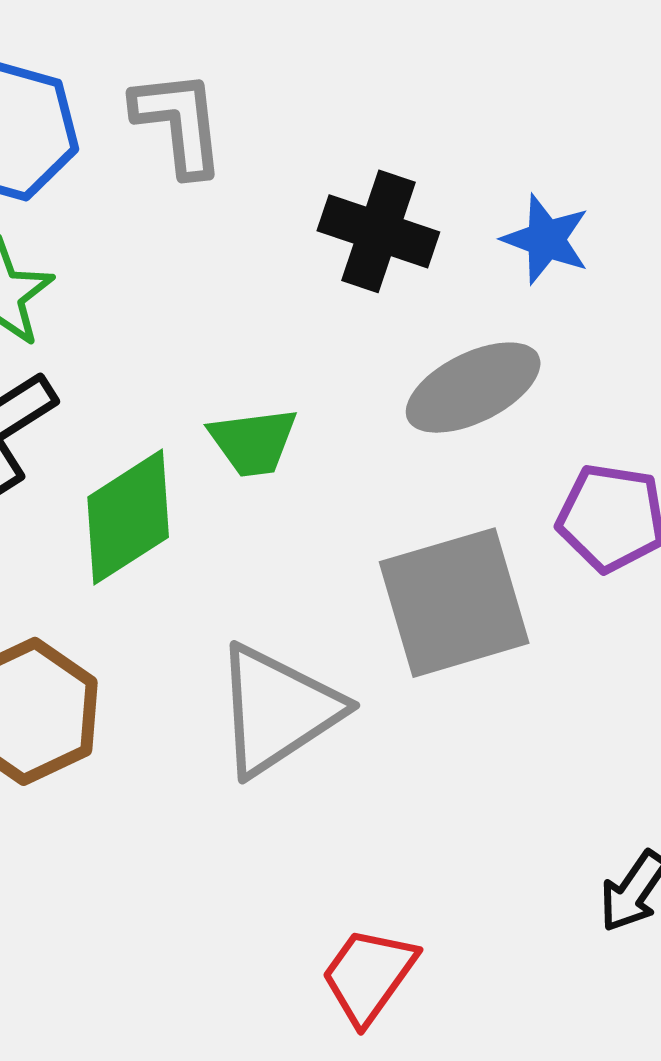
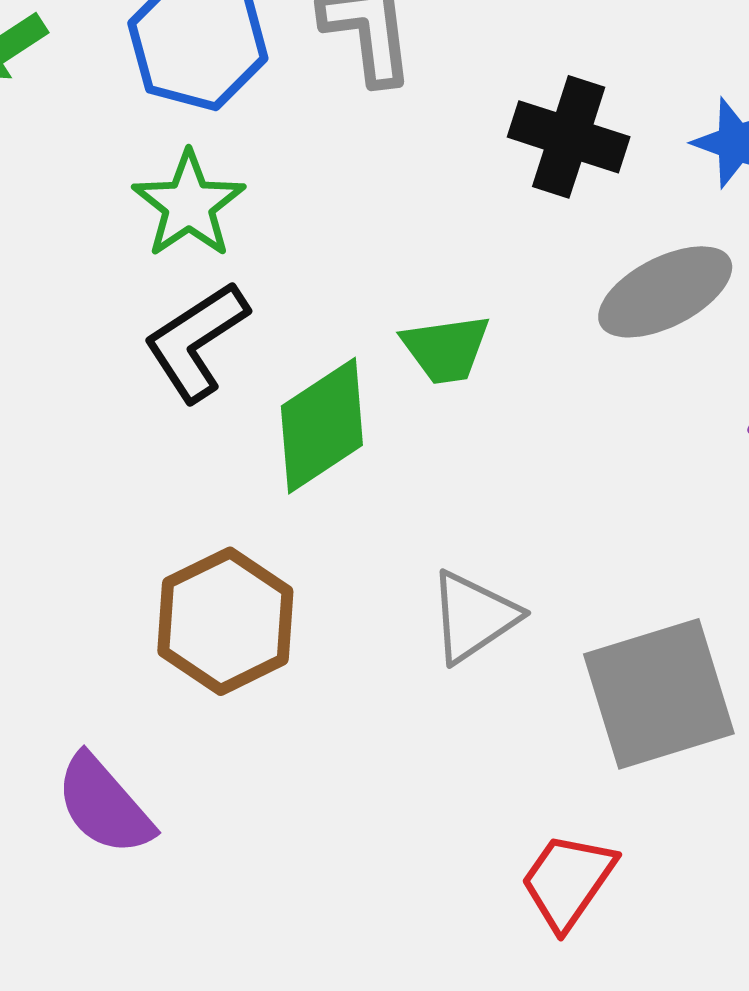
gray square: (454, 603) -> (659, 694), moved
gray triangle: (277, 710) -> (473, 617), size x0.7

